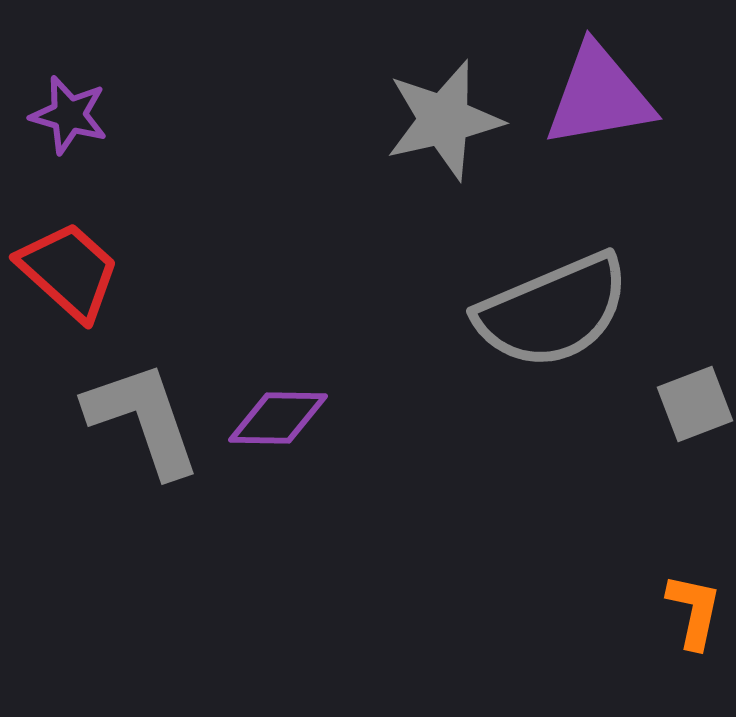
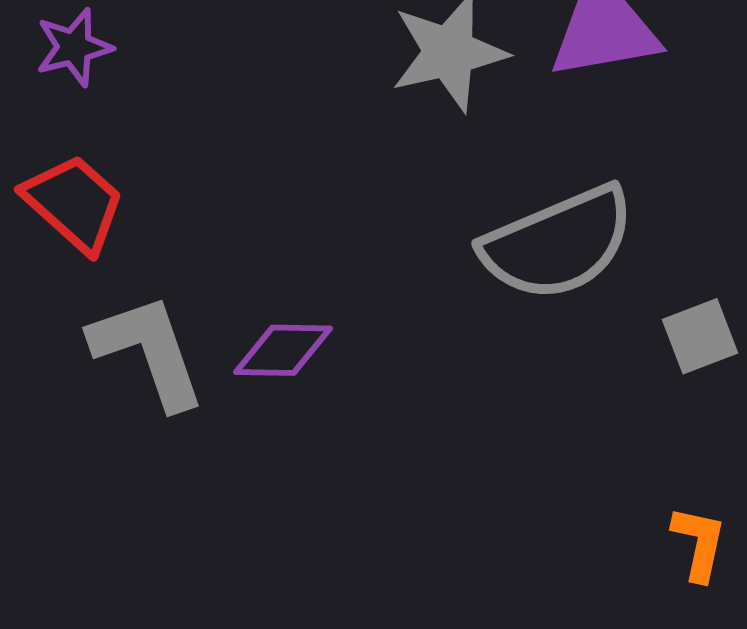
purple star: (69, 115) -> (74, 47), turned -30

